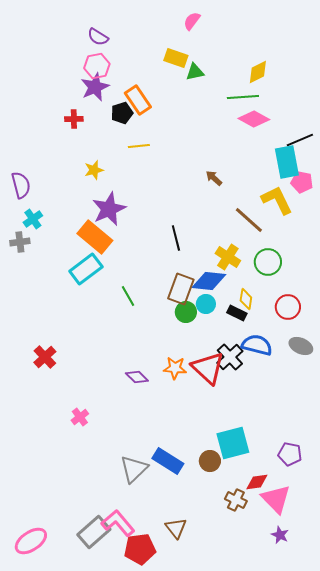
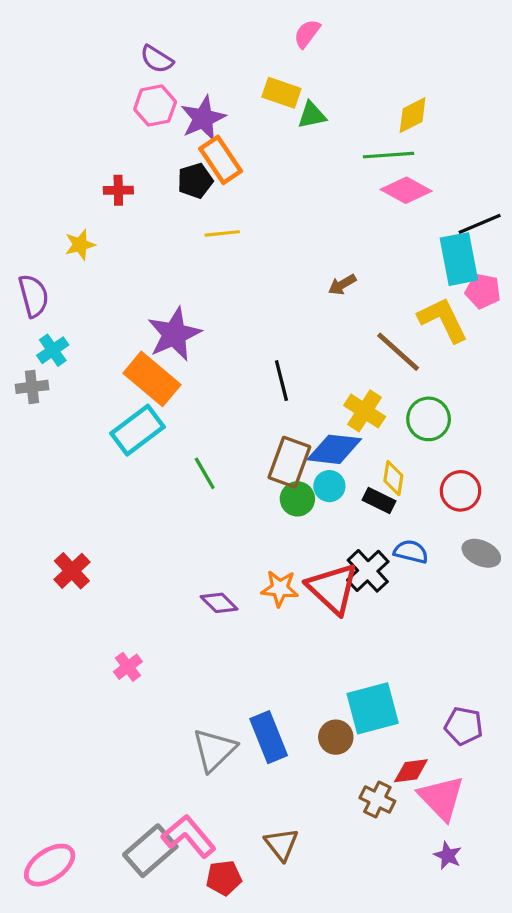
purple star: (95, 87) -> (203, 118), moved
yellow star: (94, 170) -> (80, 245), moved
brown arrow: (214, 178) -> (342, 285), turned -72
blue semicircle: (257, 345) -> (411, 552), size x0.7
blue rectangle: (168, 461) -> (269, 737), turned 36
red pentagon: (140, 549) -> (224, 878), size x0.7

